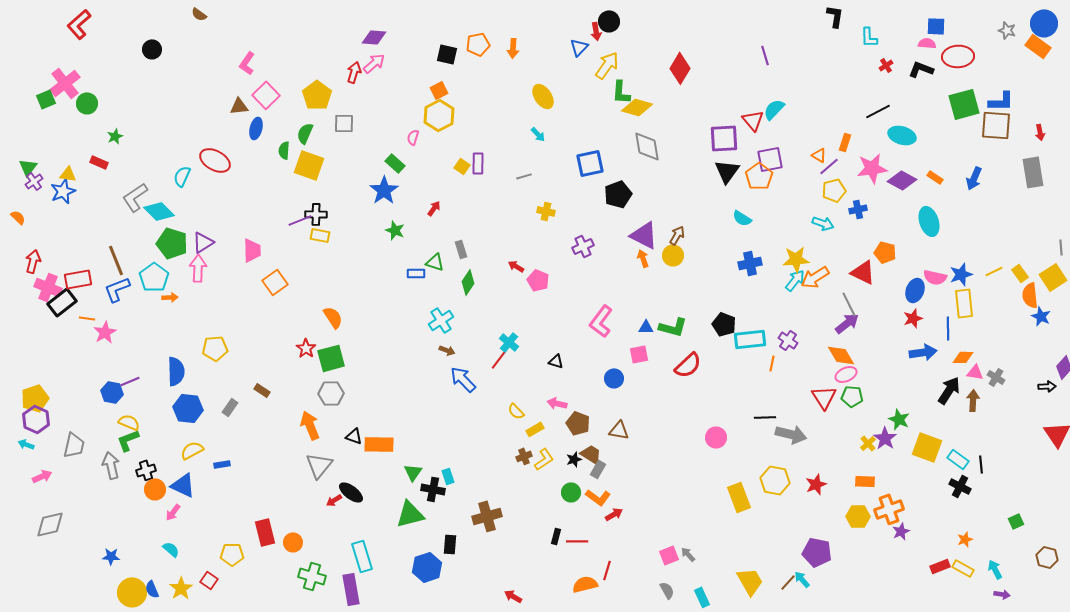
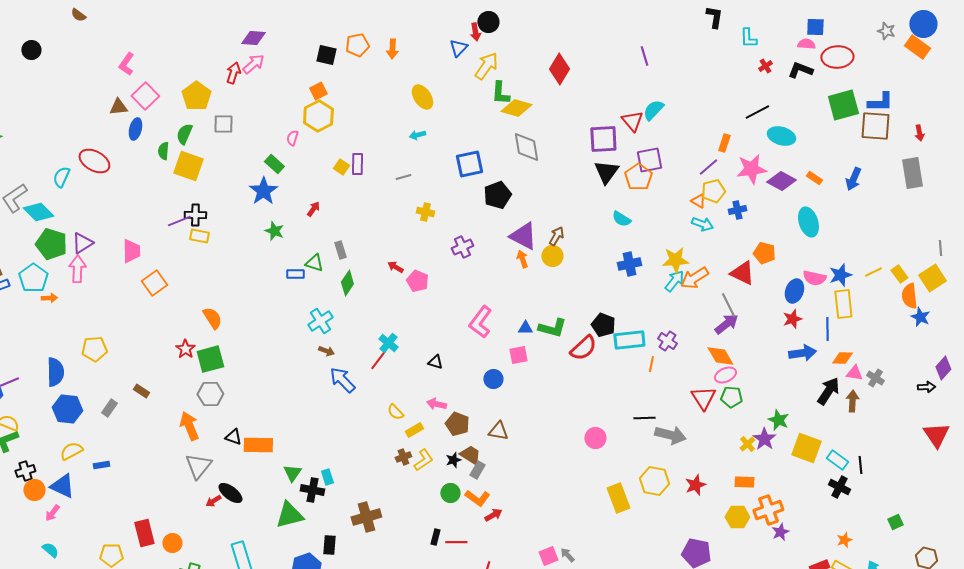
cyan arrow: (538, 134) -> (417, 135), turned 119
orange triangle: (819, 155) -> (698, 201), moved
red semicircle: (688, 365) -> (583, 348), moved

